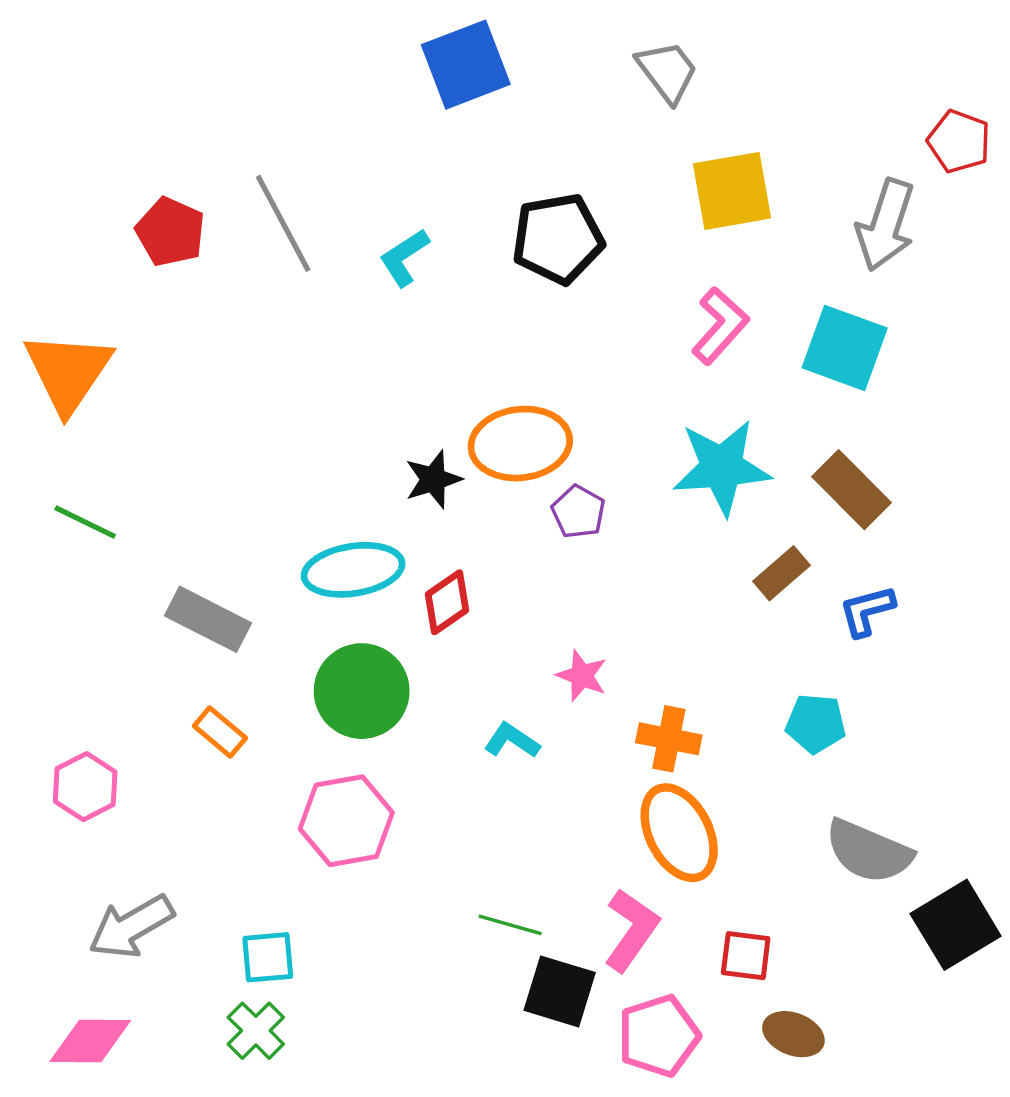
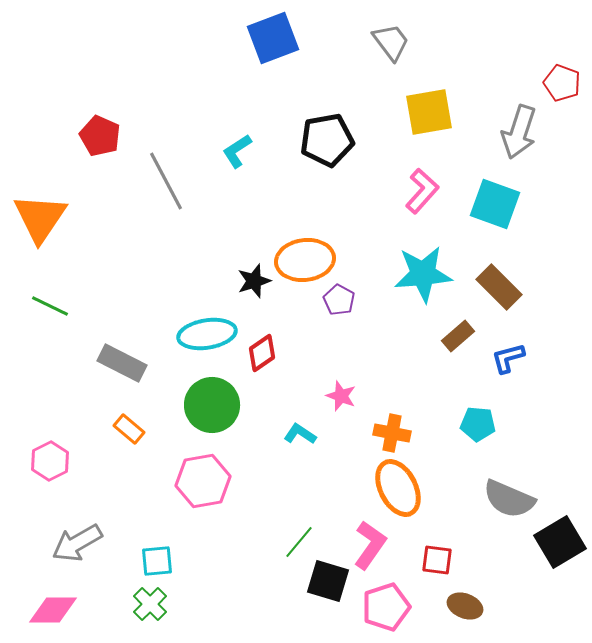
gray line: (283, 223) -> (166, 181), moved
green line: (510, 925) -> (299, 542), turned -66

